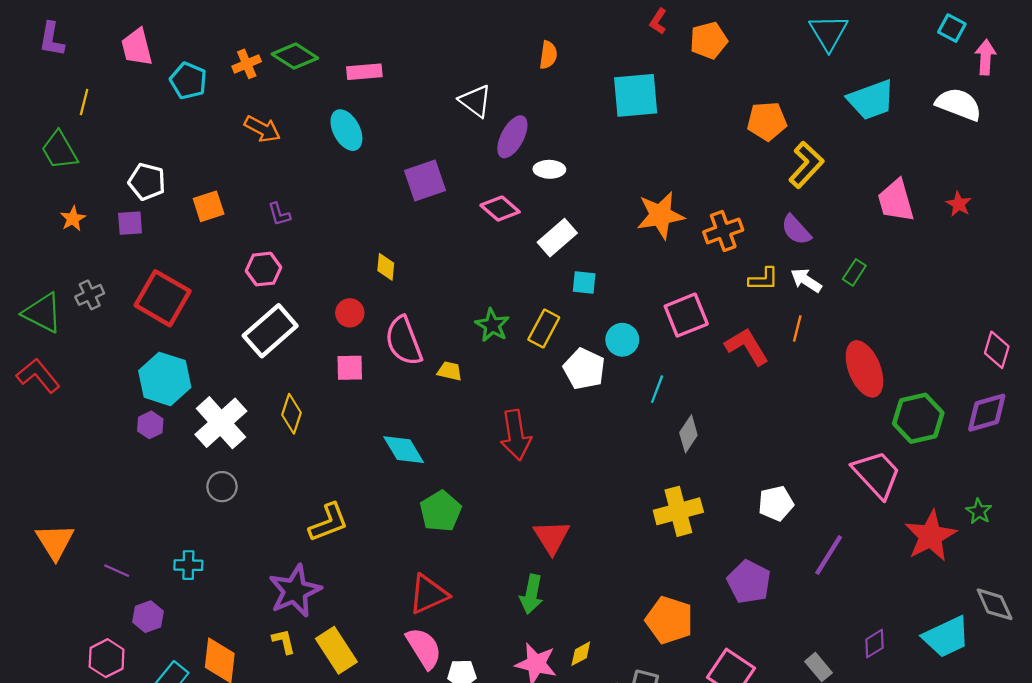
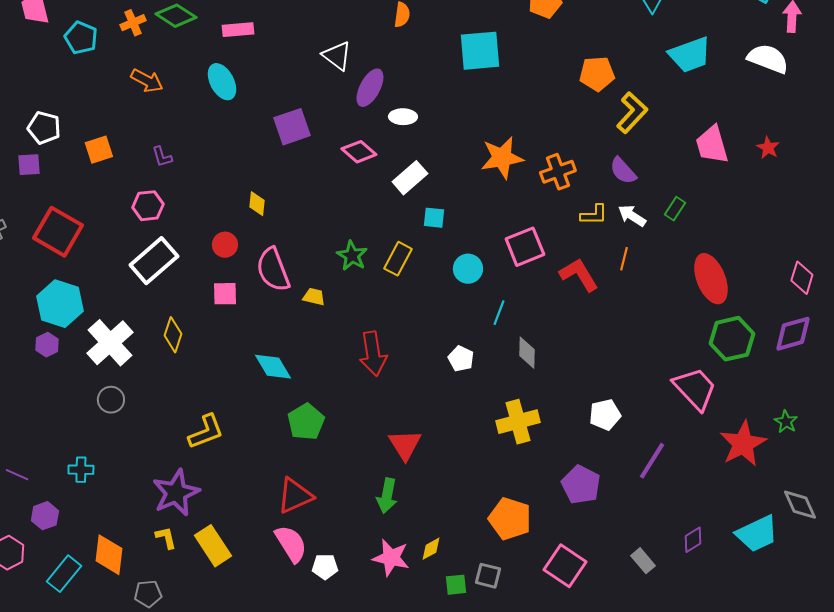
white pentagon: (584, 369) -> (461, 359), moved, size x0.7
red ellipse: (864, 369) -> (711, 279), moved
gray diamond: (688, 434) -> (527, 353), turned -32

